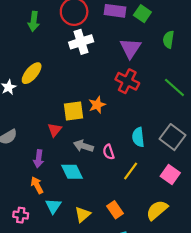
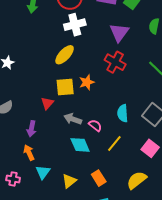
yellow ellipse: (32, 73) -> (65, 55), moved
pink semicircle: (109, 152) -> (95, 125), turned 144
cyan diamond: (72, 172) -> (80, 145), moved

